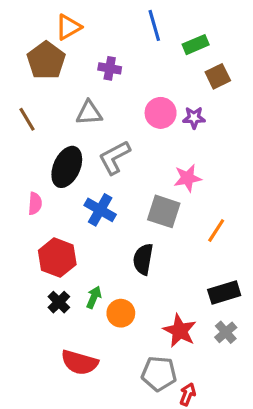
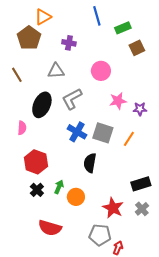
purple star: (194, 118) -> (140, 109), moved
pink star: (188, 178) -> (118, 101), moved
blue cross: (100, 210) -> (77, 132), moved
orange line: (216, 231) -> (129, 139), moved

